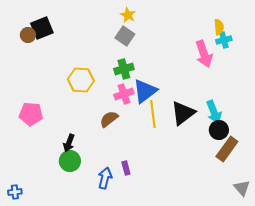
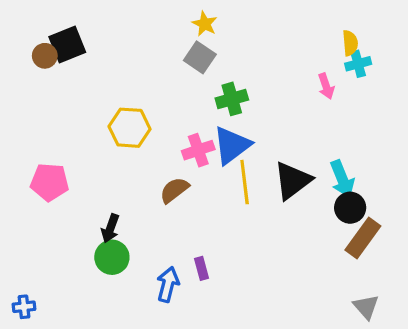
pink arrow: (204, 54) -> (326, 86), size x0.6
green cross: (124, 69) -> (232, 99), moved
gray triangle: (242, 188) -> (366, 307), moved

